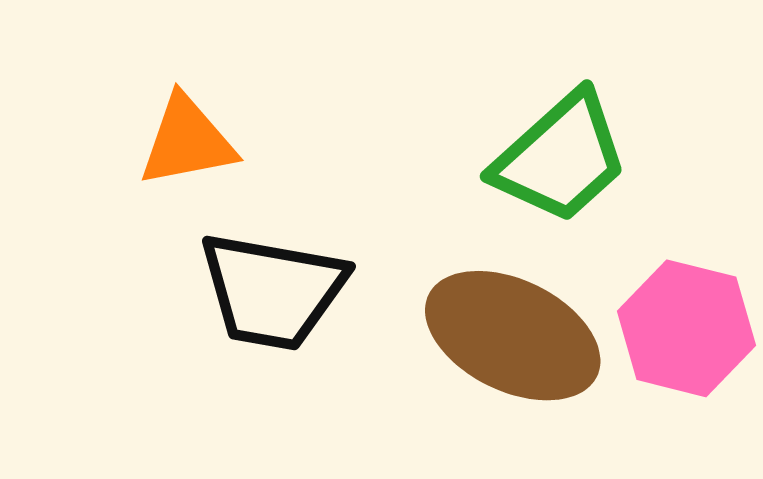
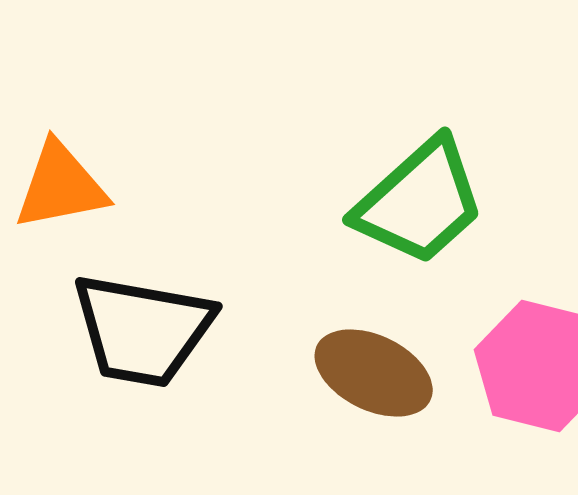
brown ellipse: (513, 336) -> (374, 373), size x0.7

